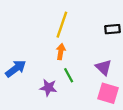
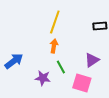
purple triangle: (104, 67) -> (92, 60), turned 42
pink square: (108, 93) -> (82, 83), moved

